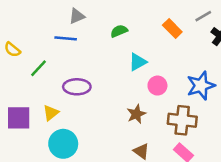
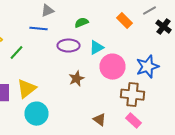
pink circle: (157, 86) -> (112, 67), size x1.6
purple ellipse: (77, 87) -> (68, 46), moved
yellow triangle: (51, 113) -> (26, 89), size x1.5
brown star: (136, 114) -> (76, 79), moved

